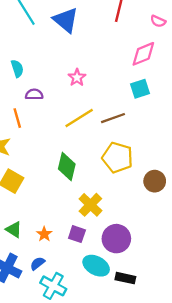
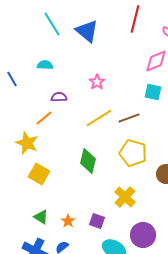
cyan semicircle: (17, 68) -> (45, 65), moved, turned -70
cyan square: (140, 89) -> (153, 92), turned 30
orange line: (17, 118) -> (44, 118), turned 66
yellow cross: (90, 205) -> (125, 197), moved
purple circle: (116, 239) -> (143, 235), moved

